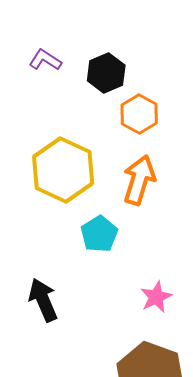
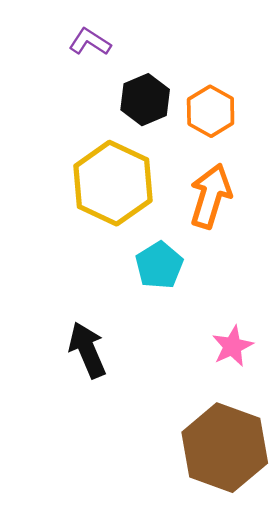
black hexagon: (106, 73) -> (145, 100), moved

